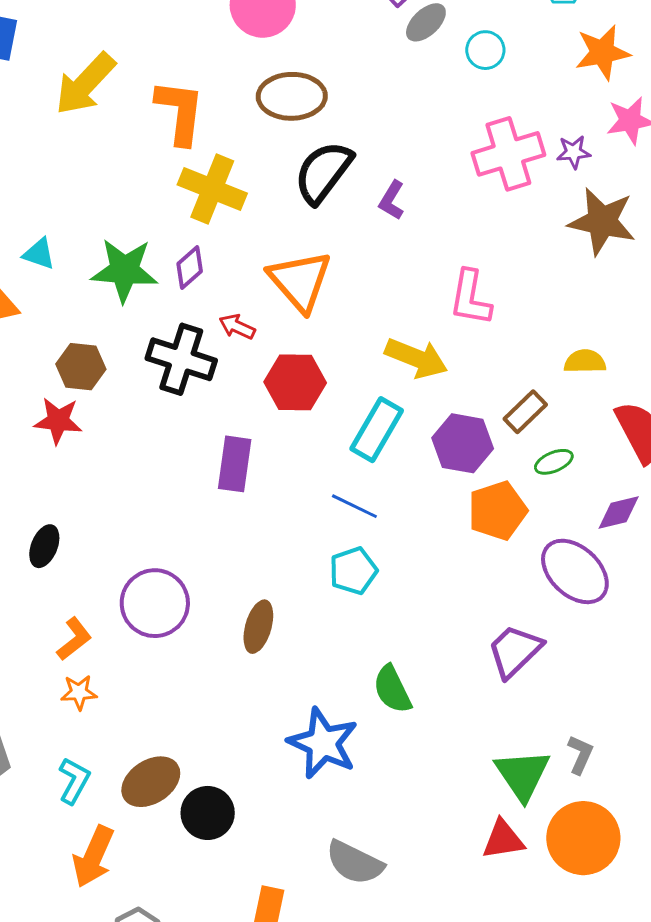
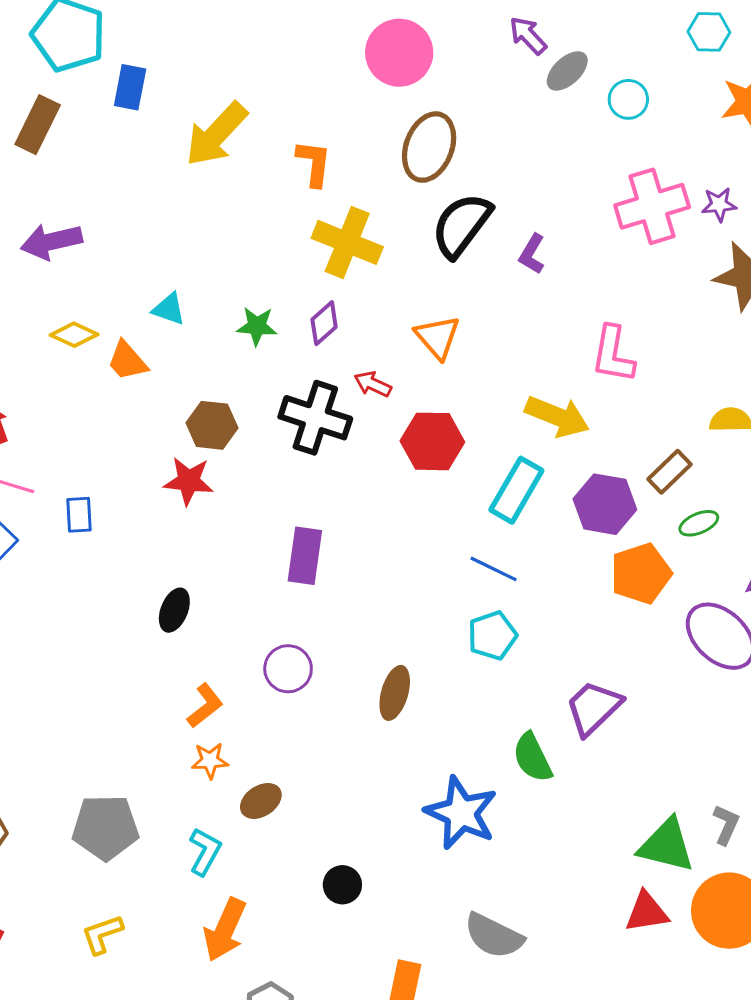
brown ellipse: (292, 96) -> (429, 147), turned -68
orange L-shape: (180, 112) -> (314, 163), size x0.7
green star: (124, 270) -> (257, 326), size x0.6
orange triangle: (300, 281) -> (438, 337), size x0.7
purple rectangle: (235, 464) -> (305, 556), moved
purple circle: (155, 603) -> (288, 669), size x0.7
purple trapezoid: (515, 651) -> (593, 708), moved
green triangle: (522, 775) -> (667, 845), turned -42
brown ellipse: (151, 782) -> (261, 801), moved, size x0.7
black circle: (208, 813) -> (342, 885), size x0.7

